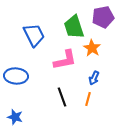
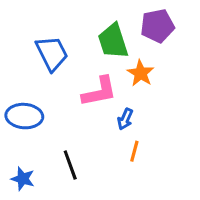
blue arrow: (94, 78) -> (125, 119), moved
black line: (62, 97) -> (70, 165), moved

